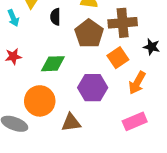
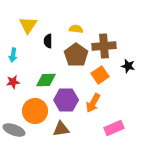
cyan arrow: (13, 18) -> (13, 55), moved, turned 32
red star: (13, 56) -> (13, 82), moved
orange arrow: (137, 83) -> (93, 103), moved
purple hexagon: (93, 88) -> (66, 100), moved

